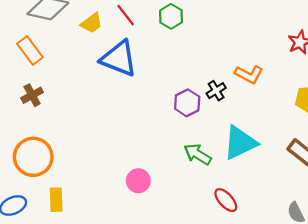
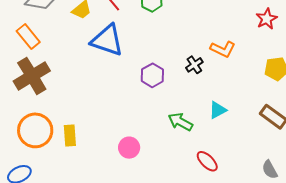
brown cross: (32, 95) -> (32, 76), size x1.8
purple hexagon: (187, 103) -> (152, 75), moved
cyan triangle: (240, 143) -> (218, 110), size x0.6
yellow rectangle: (56, 200) -> (70, 135), moved

